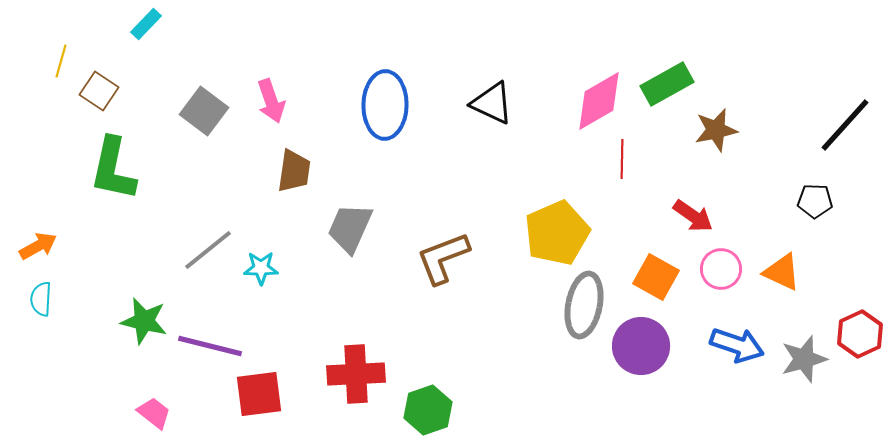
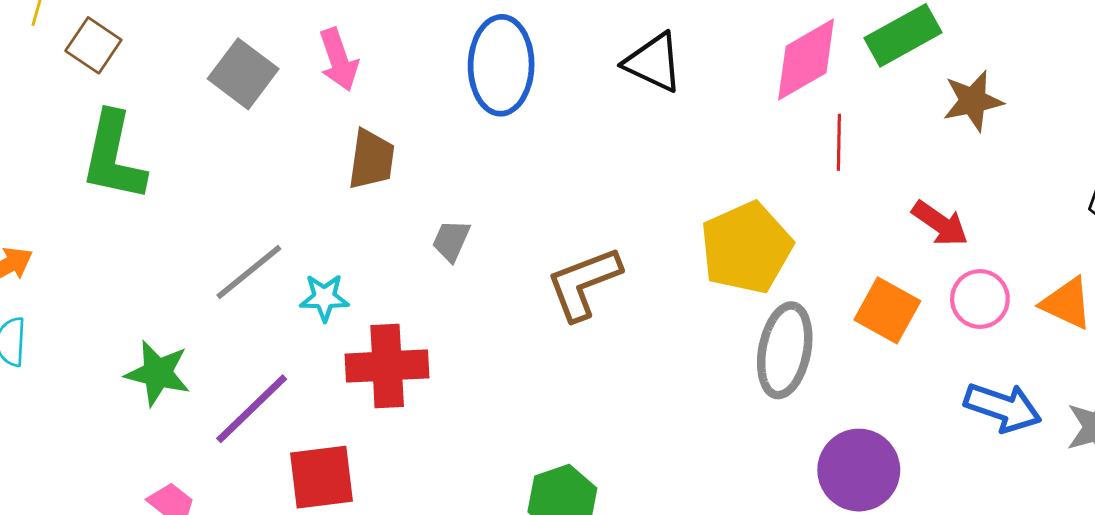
gray trapezoid: (350, 228) -> (451, 241), size x0.6
purple line: (210, 346) -> (252, 409), turned -58
purple circle: (641, 346) -> (859, 470), moved
red cross: (356, 374) -> (387, 366), moved

